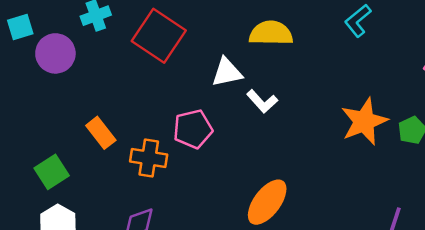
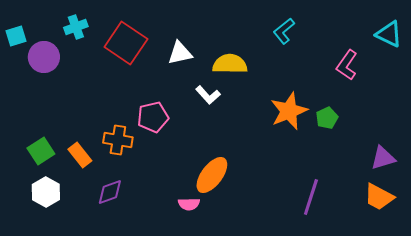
yellow semicircle: (271, 33) -> (230, 64), moved
white triangle: (227, 72) -> (180, 53), moved
orange rectangle: (101, 133) -> (80, 155), moved

